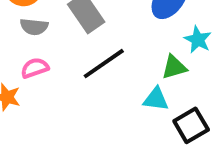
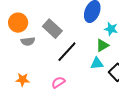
pink semicircle: (35, 68) -> (58, 82), moved

